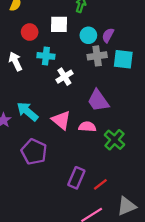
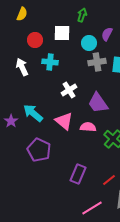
purple semicircle: (108, 35) -> (107, 34), moved
white cross: (64, 77) -> (69, 90), moved
red line: (100, 184) -> (109, 180), moved

